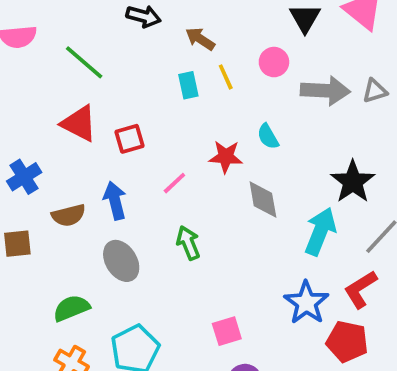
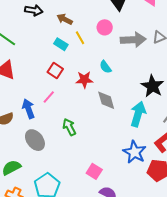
cyan rectangle: (188, 85) -> (61, 44), turned -40
red square: (130, 139) -> (55, 71), moved, turned -35
pink line: (174, 183) -> (49, 97), moved
pink square: (227, 331) -> (94, 171), turned -35

